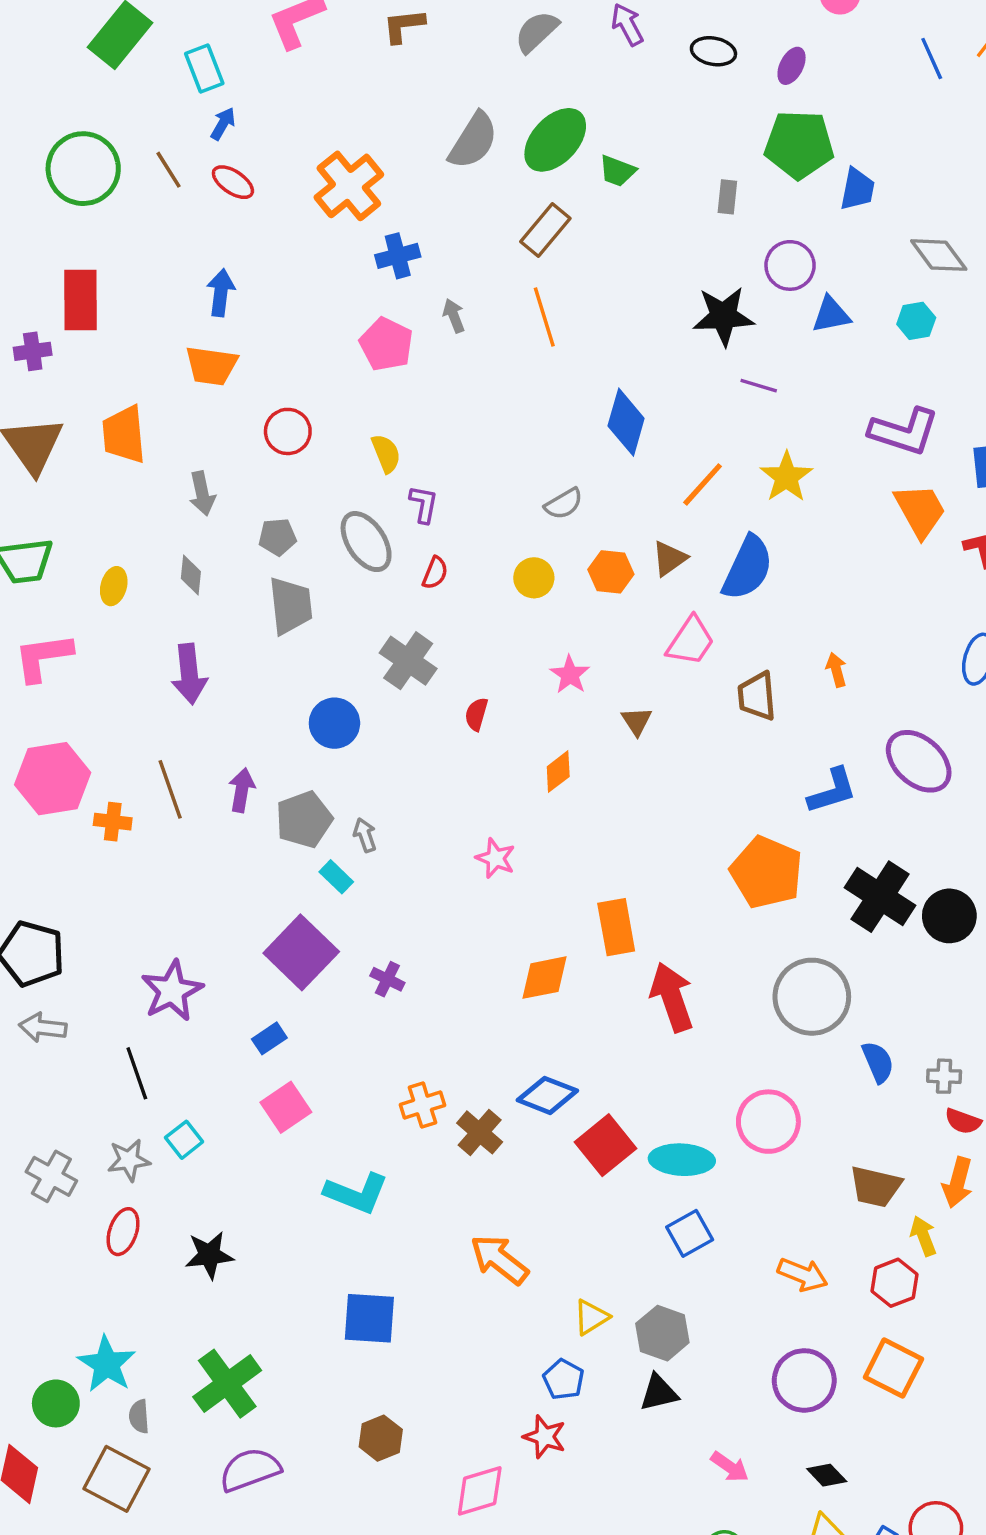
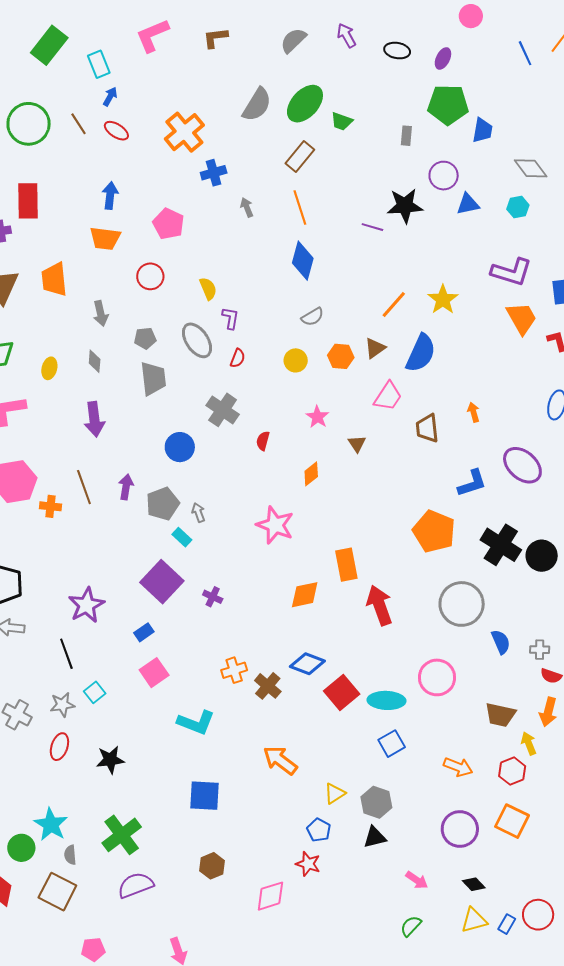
pink pentagon: (386, 344) -> (168, 224), moved
purple line: (759, 386) -> (372, 227), moved
blue diamond: (626, 422) -> (303, 261), moved
pink star: (496, 858) -> (275, 525), size x1.6

